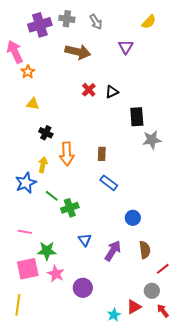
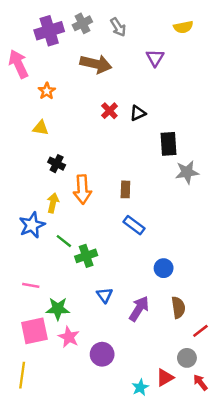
gray cross: (67, 19) -> (82, 23), turned -35
yellow semicircle: (149, 22) -> (183, 27), turned 35
orange star: (28, 72) -> (47, 91), moved

